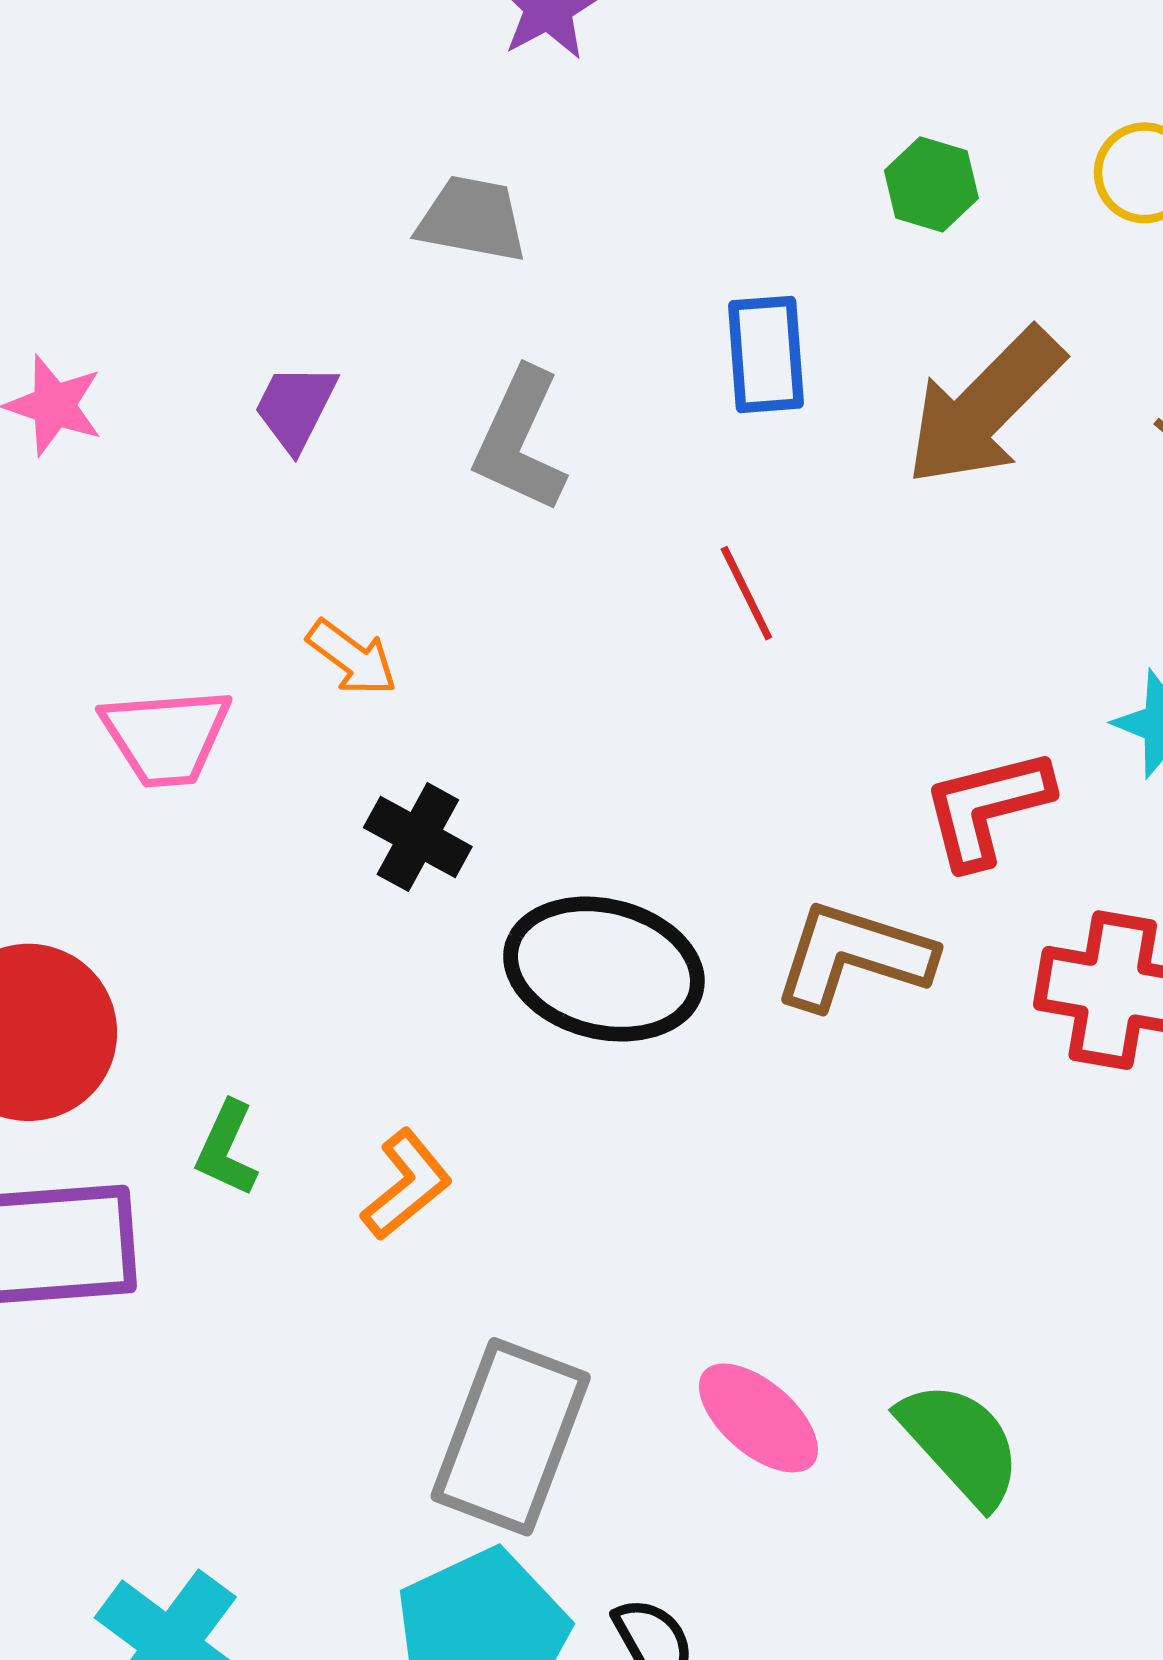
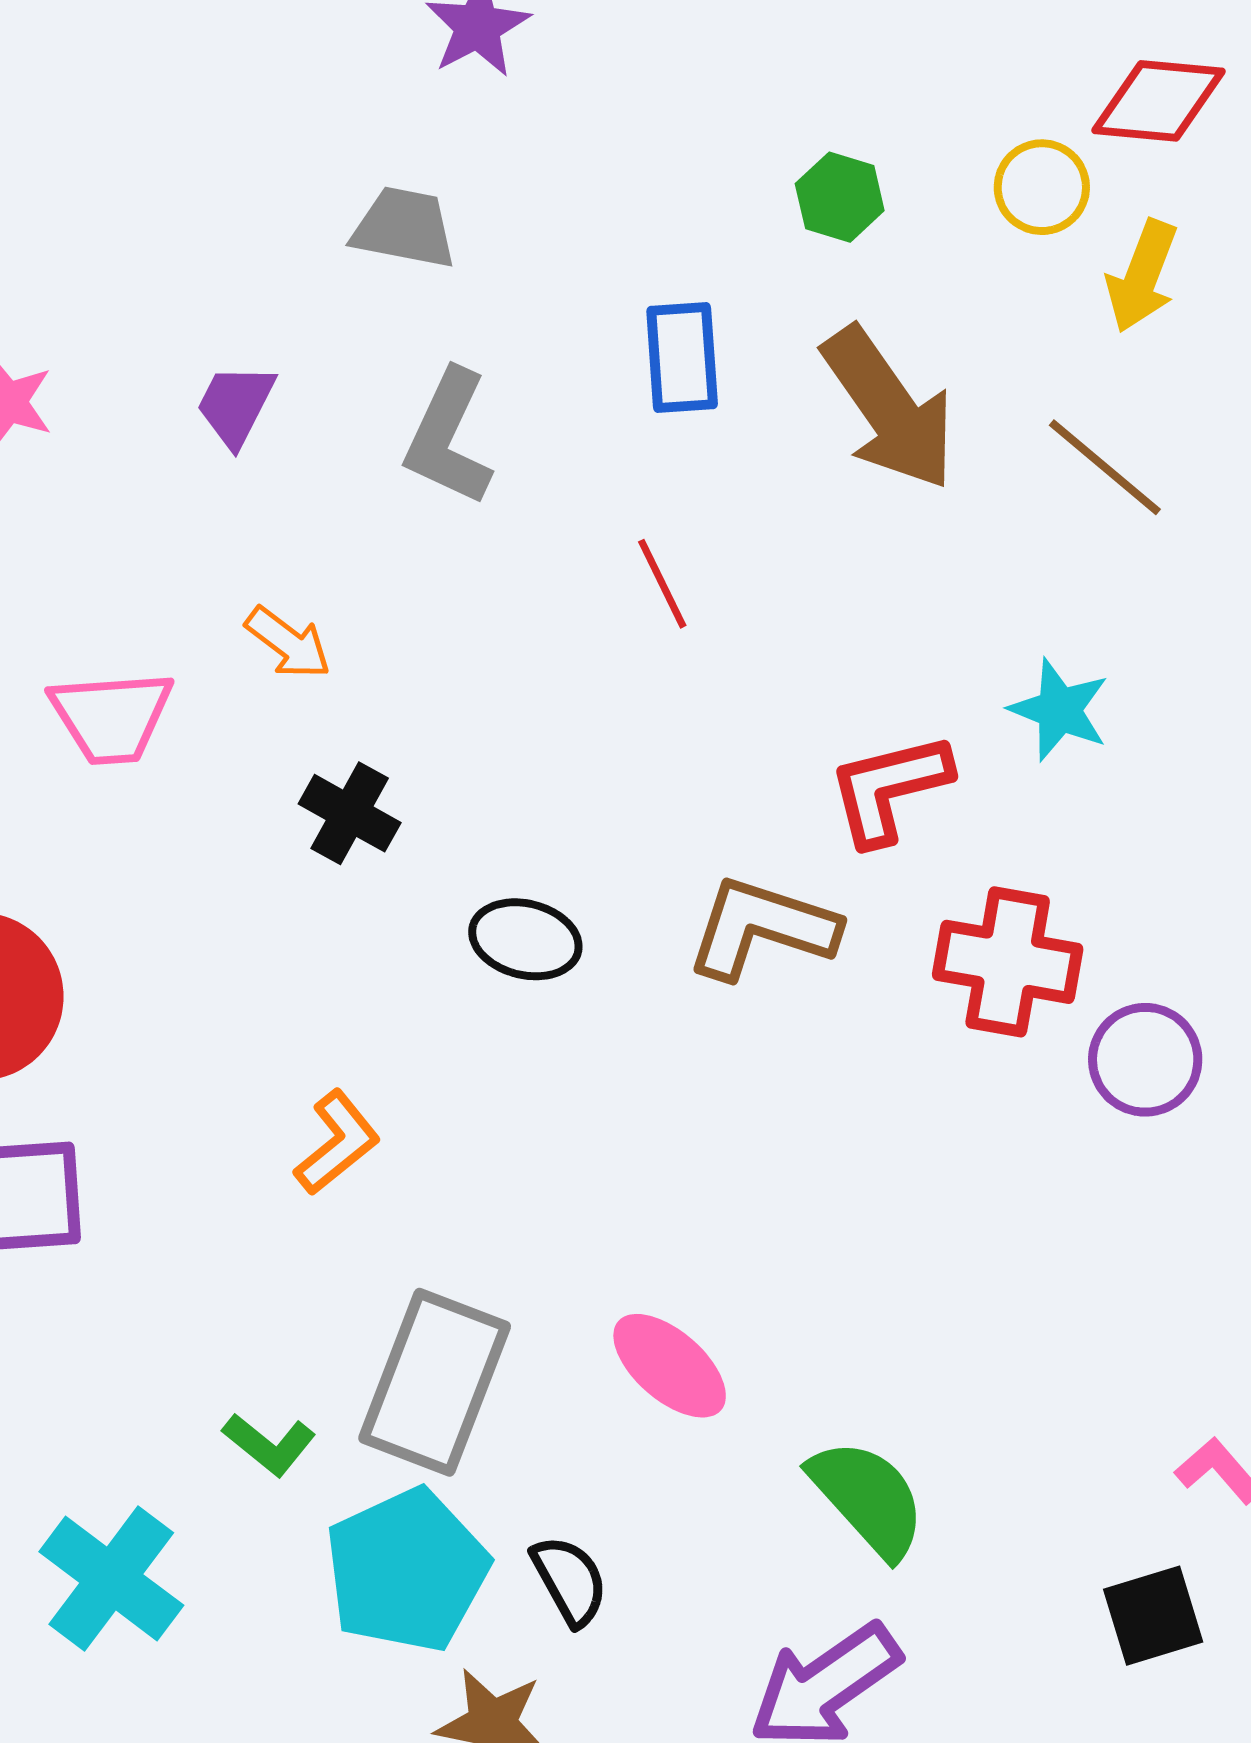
brown arrow: (984, 407) -> (889, 408), turned -80
black ellipse: (604, 969) -> (525, 939), size x0.6
green L-shape: (227, 1149) -> (269, 1444), moved, turned -76
green semicircle: (960, 1443) -> (868, 1498), moved

